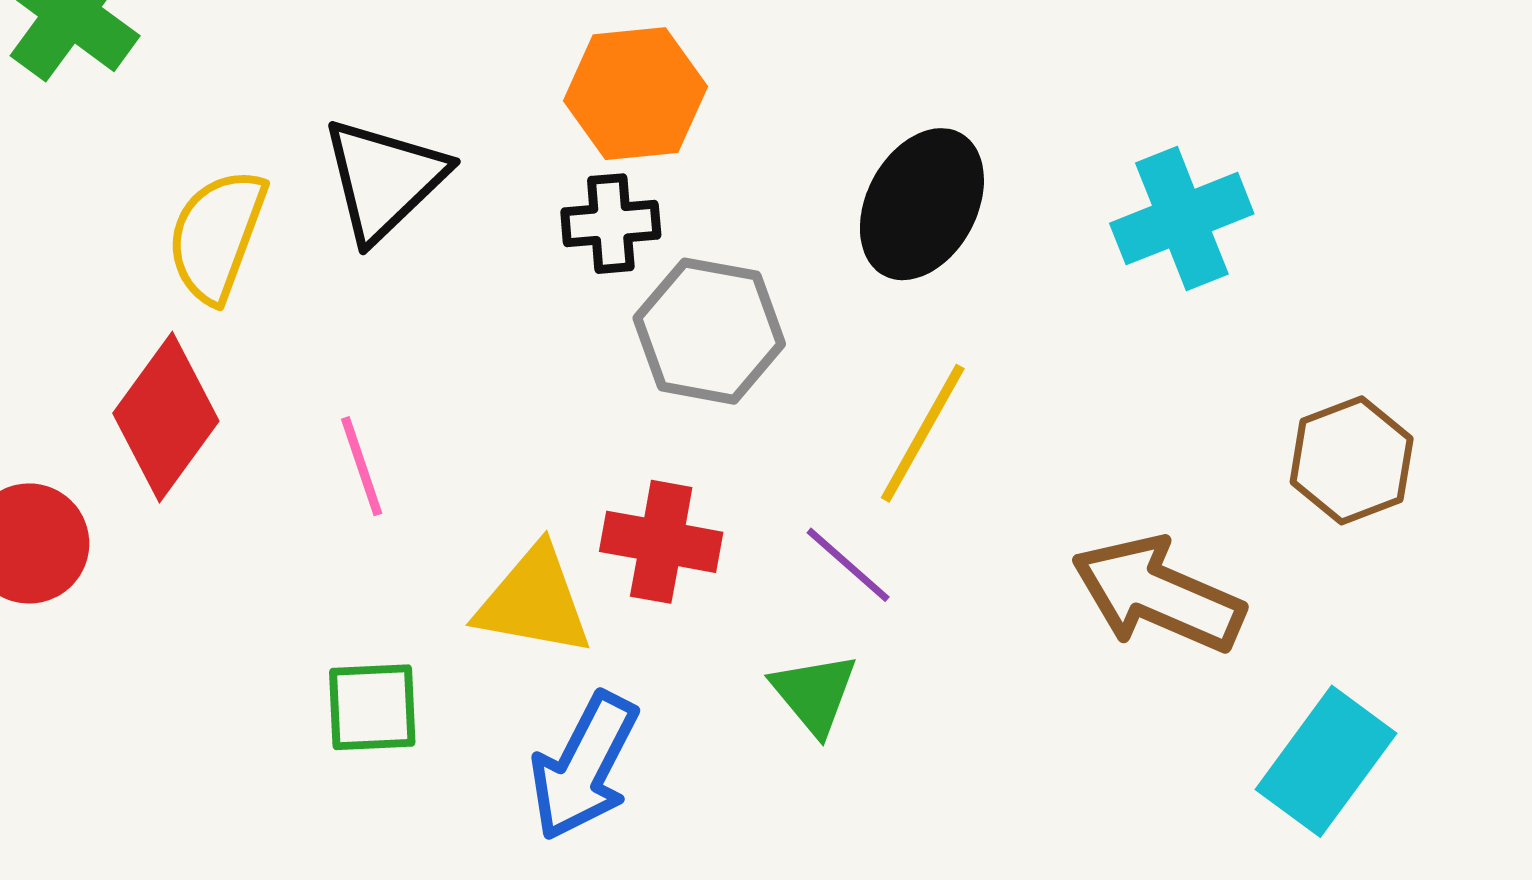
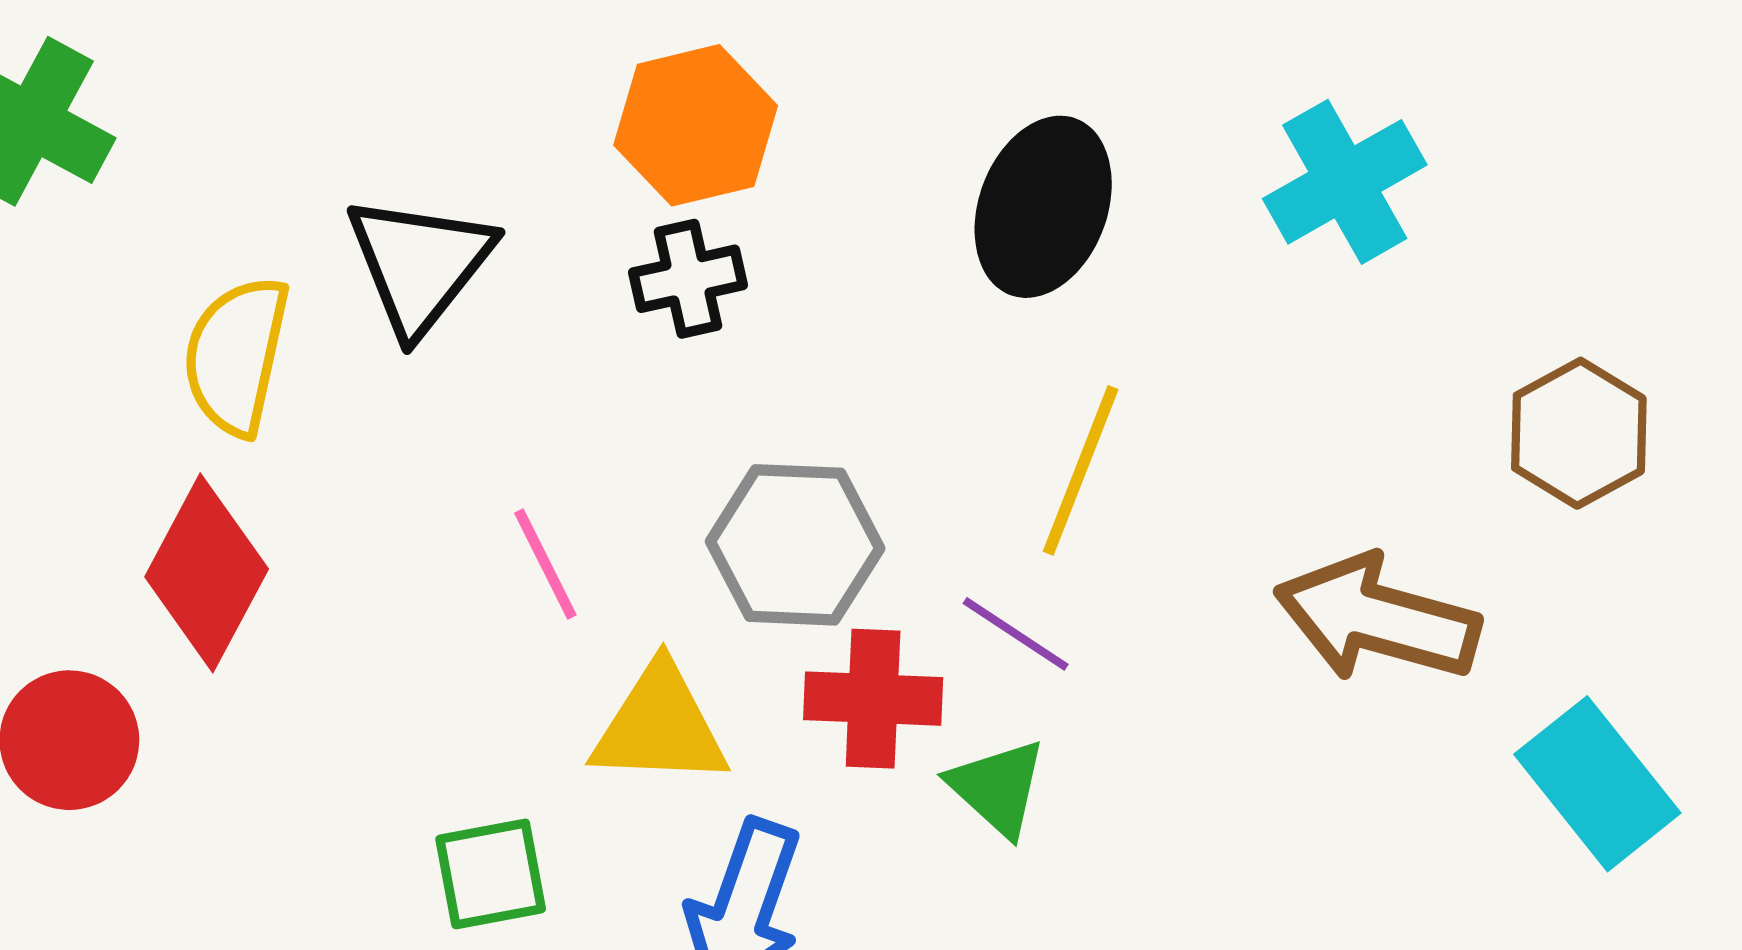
gray hexagon: (709, 331) -> (795, 545), moved
pink line: (362, 466) -> (545, 564), moved
red cross: (661, 542) -> (873, 699), moved
cyan rectangle: (1326, 761) -> (1597, 784), turned -67

